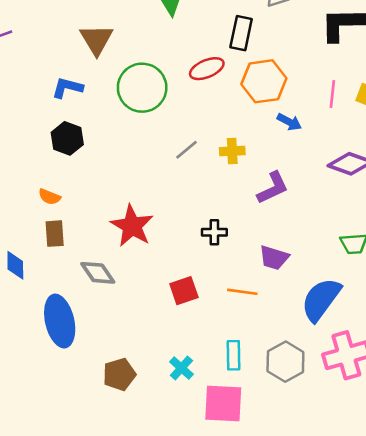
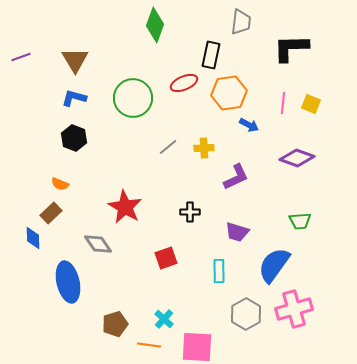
brown triangle: (96, 39) -> (75, 60), moved
brown rectangle: (55, 234) -> (51, 213), moved, turned 50
orange line: (242, 292) -> (149, 345), moved
cyan rectangle: (233, 355) -> (219, 271), moved

